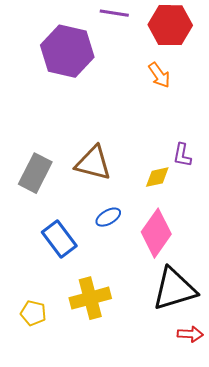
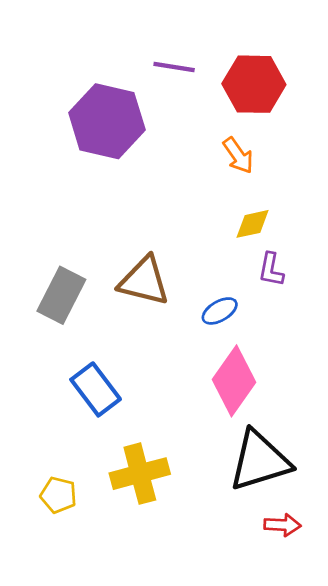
yellow diamond: (157, 177) -> (252, 224), moved
blue ellipse: (108, 217) -> (220, 311), moved

